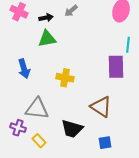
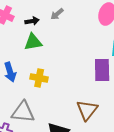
yellow cross: (65, 78) -> (39, 78), moved
brown triangle: (101, 107) -> (87, 110), turned 35

